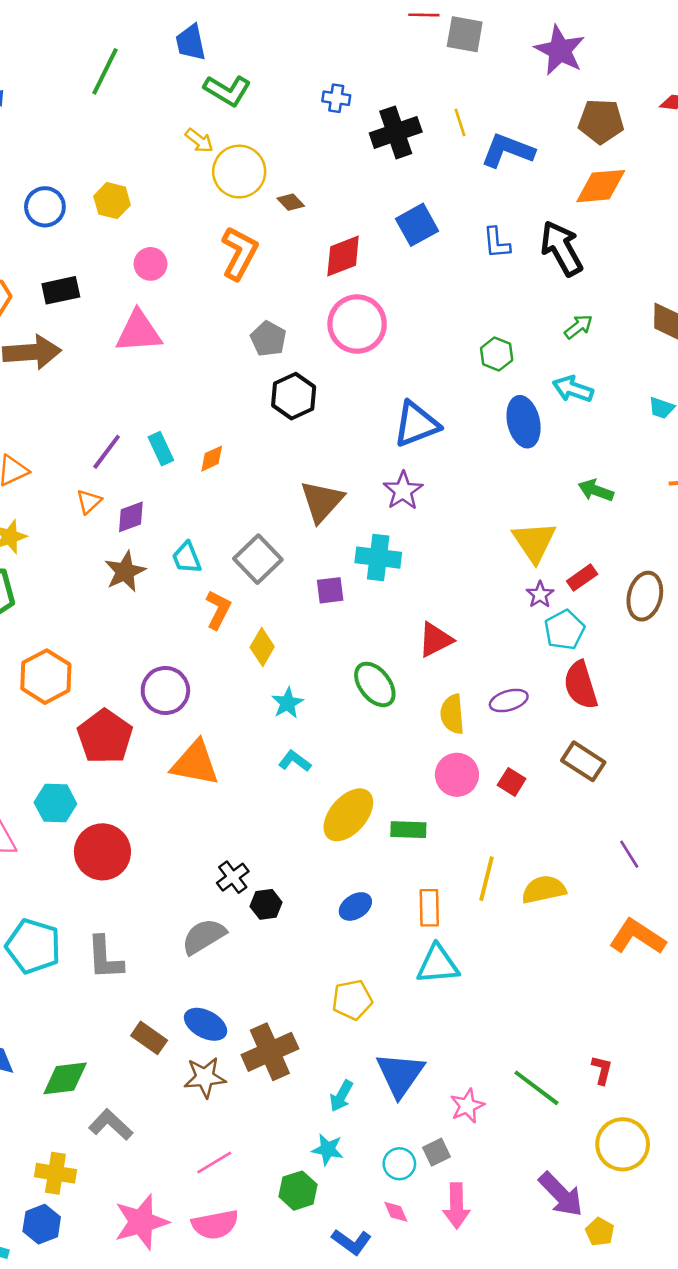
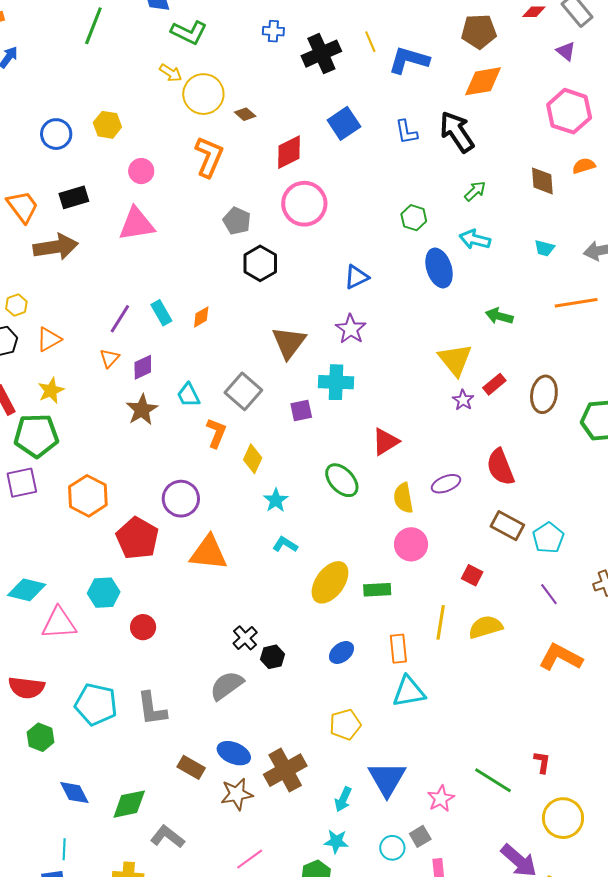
blue triangle: (416, 424) -> (356, 277), size x0.7
cyan pentagon: (564, 630) -> (548, 538), moved
red square: (512, 782) -> (472, 575), moved
red circle: (102, 852) -> (143, 627), size x0.6

